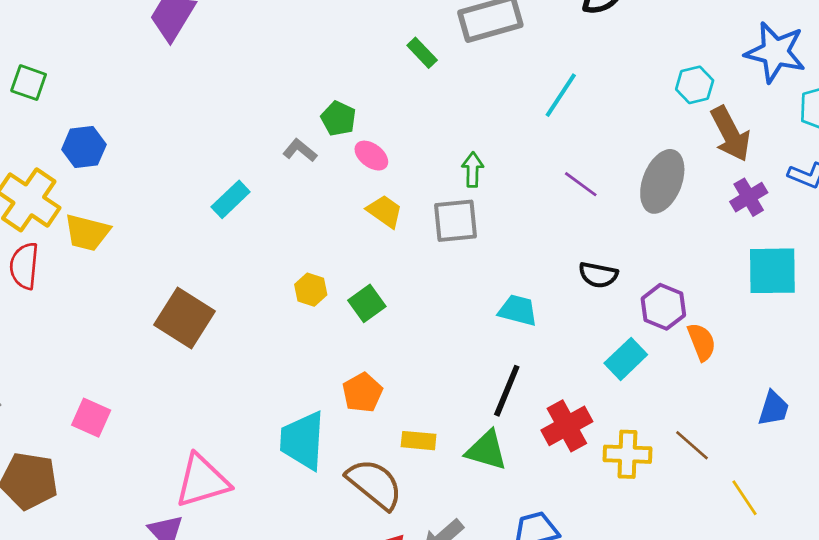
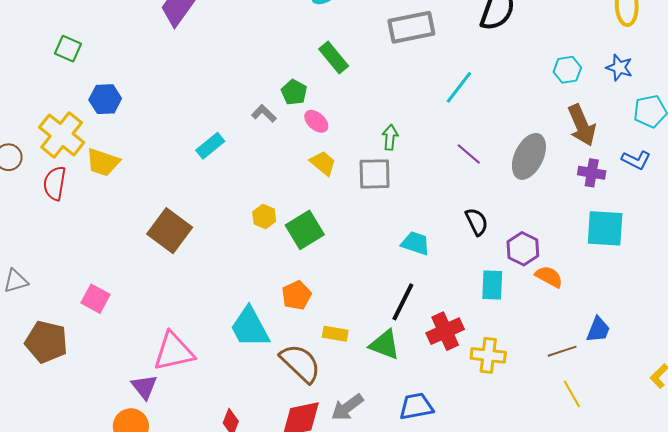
blue star: (775, 52) -> (619, 68), size x0.6
green rectangle: (422, 53) -> (334, 58), moved, size x1.4
cyan hexagon: (695, 85) -> (567, 70), moved
purple cross: (749, 197) -> (592, 173), turned 36
black semicircle: (598, 275) -> (477, 222), turned -132
green square: (367, 303) -> (305, 230), size x1.4
orange semicircle: (702, 342) -> (549, 277), turned -44
cyan rectangle: (626, 359) -> (492, 285), turned -48
cyan trapezoid: (303, 441) -> (250, 327), turned -36
brown line: (692, 445) -> (562, 351), moved, turned -64

